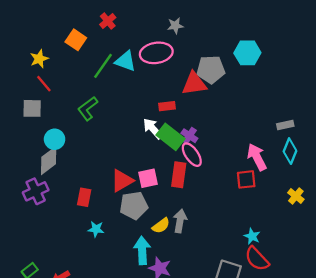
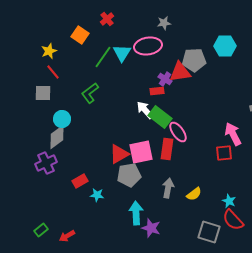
cyan triangle: (126, 61) -> (122, 53), turned 42
purple cross: (189, 136) -> (165, 79), moved
pink square: (148, 178) -> (141, 152), size x1.4
red rectangle: (84, 197) -> (80, 181), moved, turned 49
yellow semicircle: (161, 226) -> (194, 194), moved

